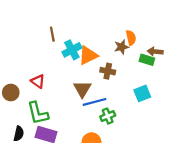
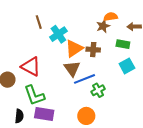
orange semicircle: (131, 38) -> (111, 17), turned -80
orange triangle: (88, 55) -> (74, 48), moved
green rectangle: (147, 60) -> (123, 44), moved
red triangle: (38, 81) -> (31, 66), size x1.5

